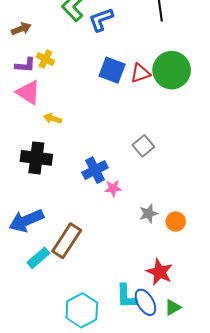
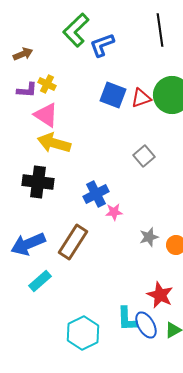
pink triangle: (28, 92) -> (46, 115), moved
yellow arrow: (53, 119) -> (54, 143), size x1.8
gray square: (143, 146) -> (144, 156), moved
brown rectangle: (67, 241) -> (73, 242), moved

